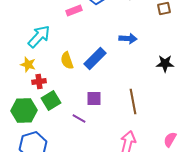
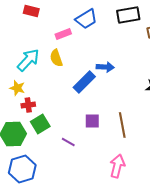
blue arrow: (128, 38) -> (105, 67), moved
yellow semicircle: (67, 60) -> (56, 58), moved
purple square: (94, 98) -> (92, 121), moved

